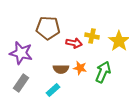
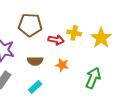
brown semicircle: (61, 69) -> (35, 61), moved
green arrow: (103, 72) -> (93, 78), moved

